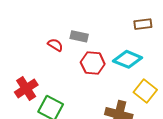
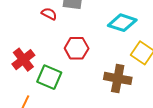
red hexagon: (93, 63) -> (77, 48), moved

